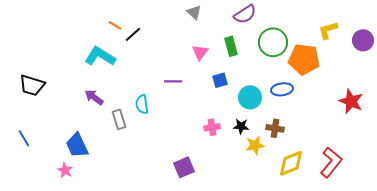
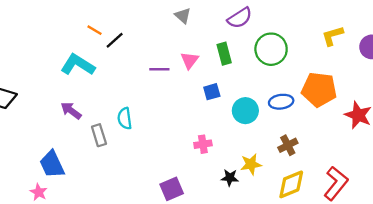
orange pentagon: (304, 59) -> (319, 89), moved
purple line: (173, 81) -> (159, 69), moved
black star: (241, 126) -> (230, 178), moved
brown cross: (275, 128) -> (288, 145), moved, turned -36

